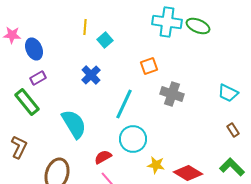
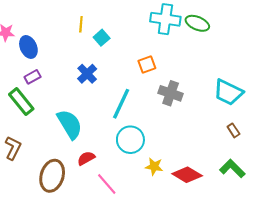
cyan trapezoid: (228, 93) -> (228, 92), size x1.4
red semicircle: (103, 157) -> (86, 158), moved

